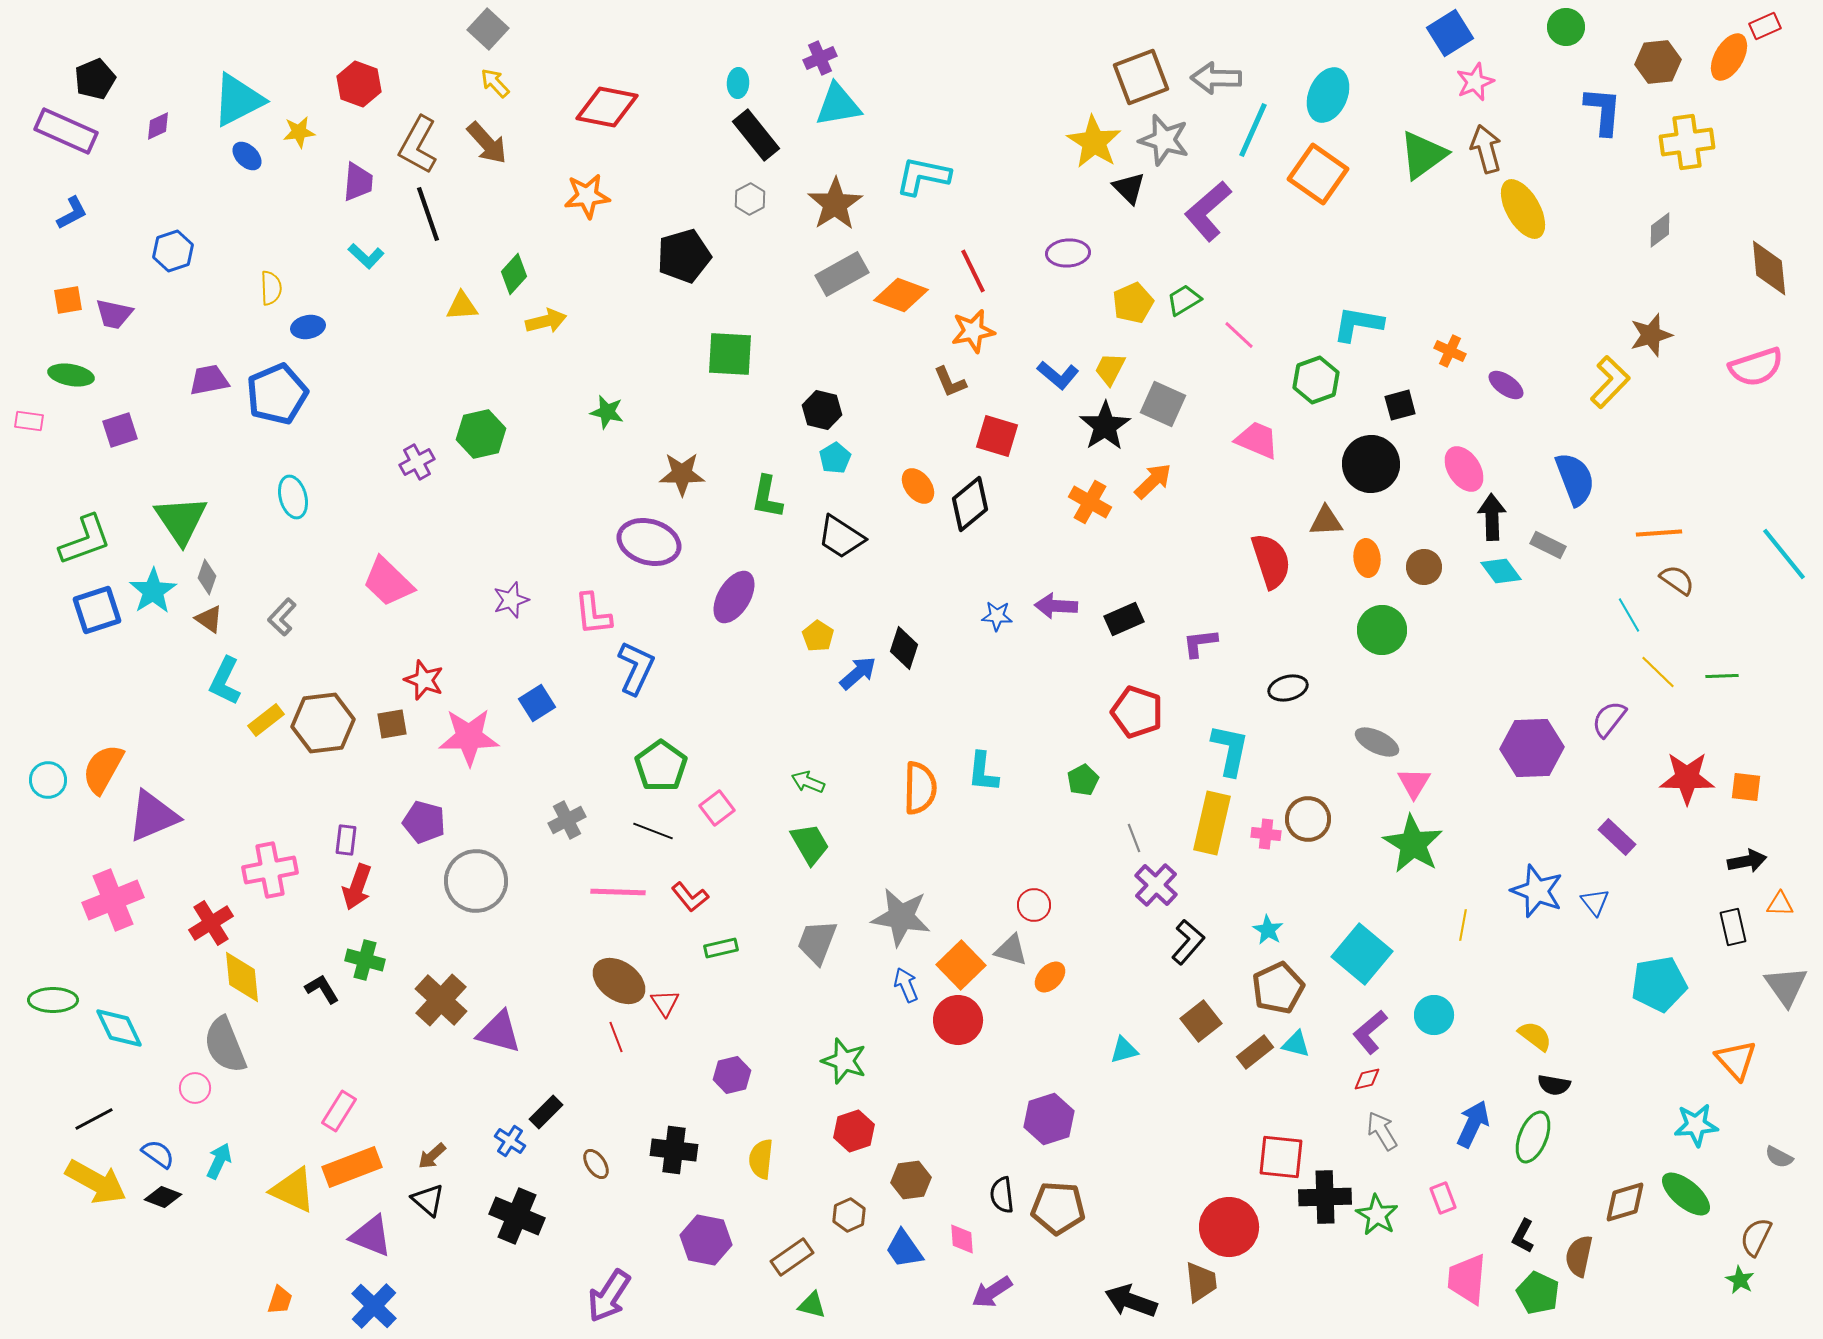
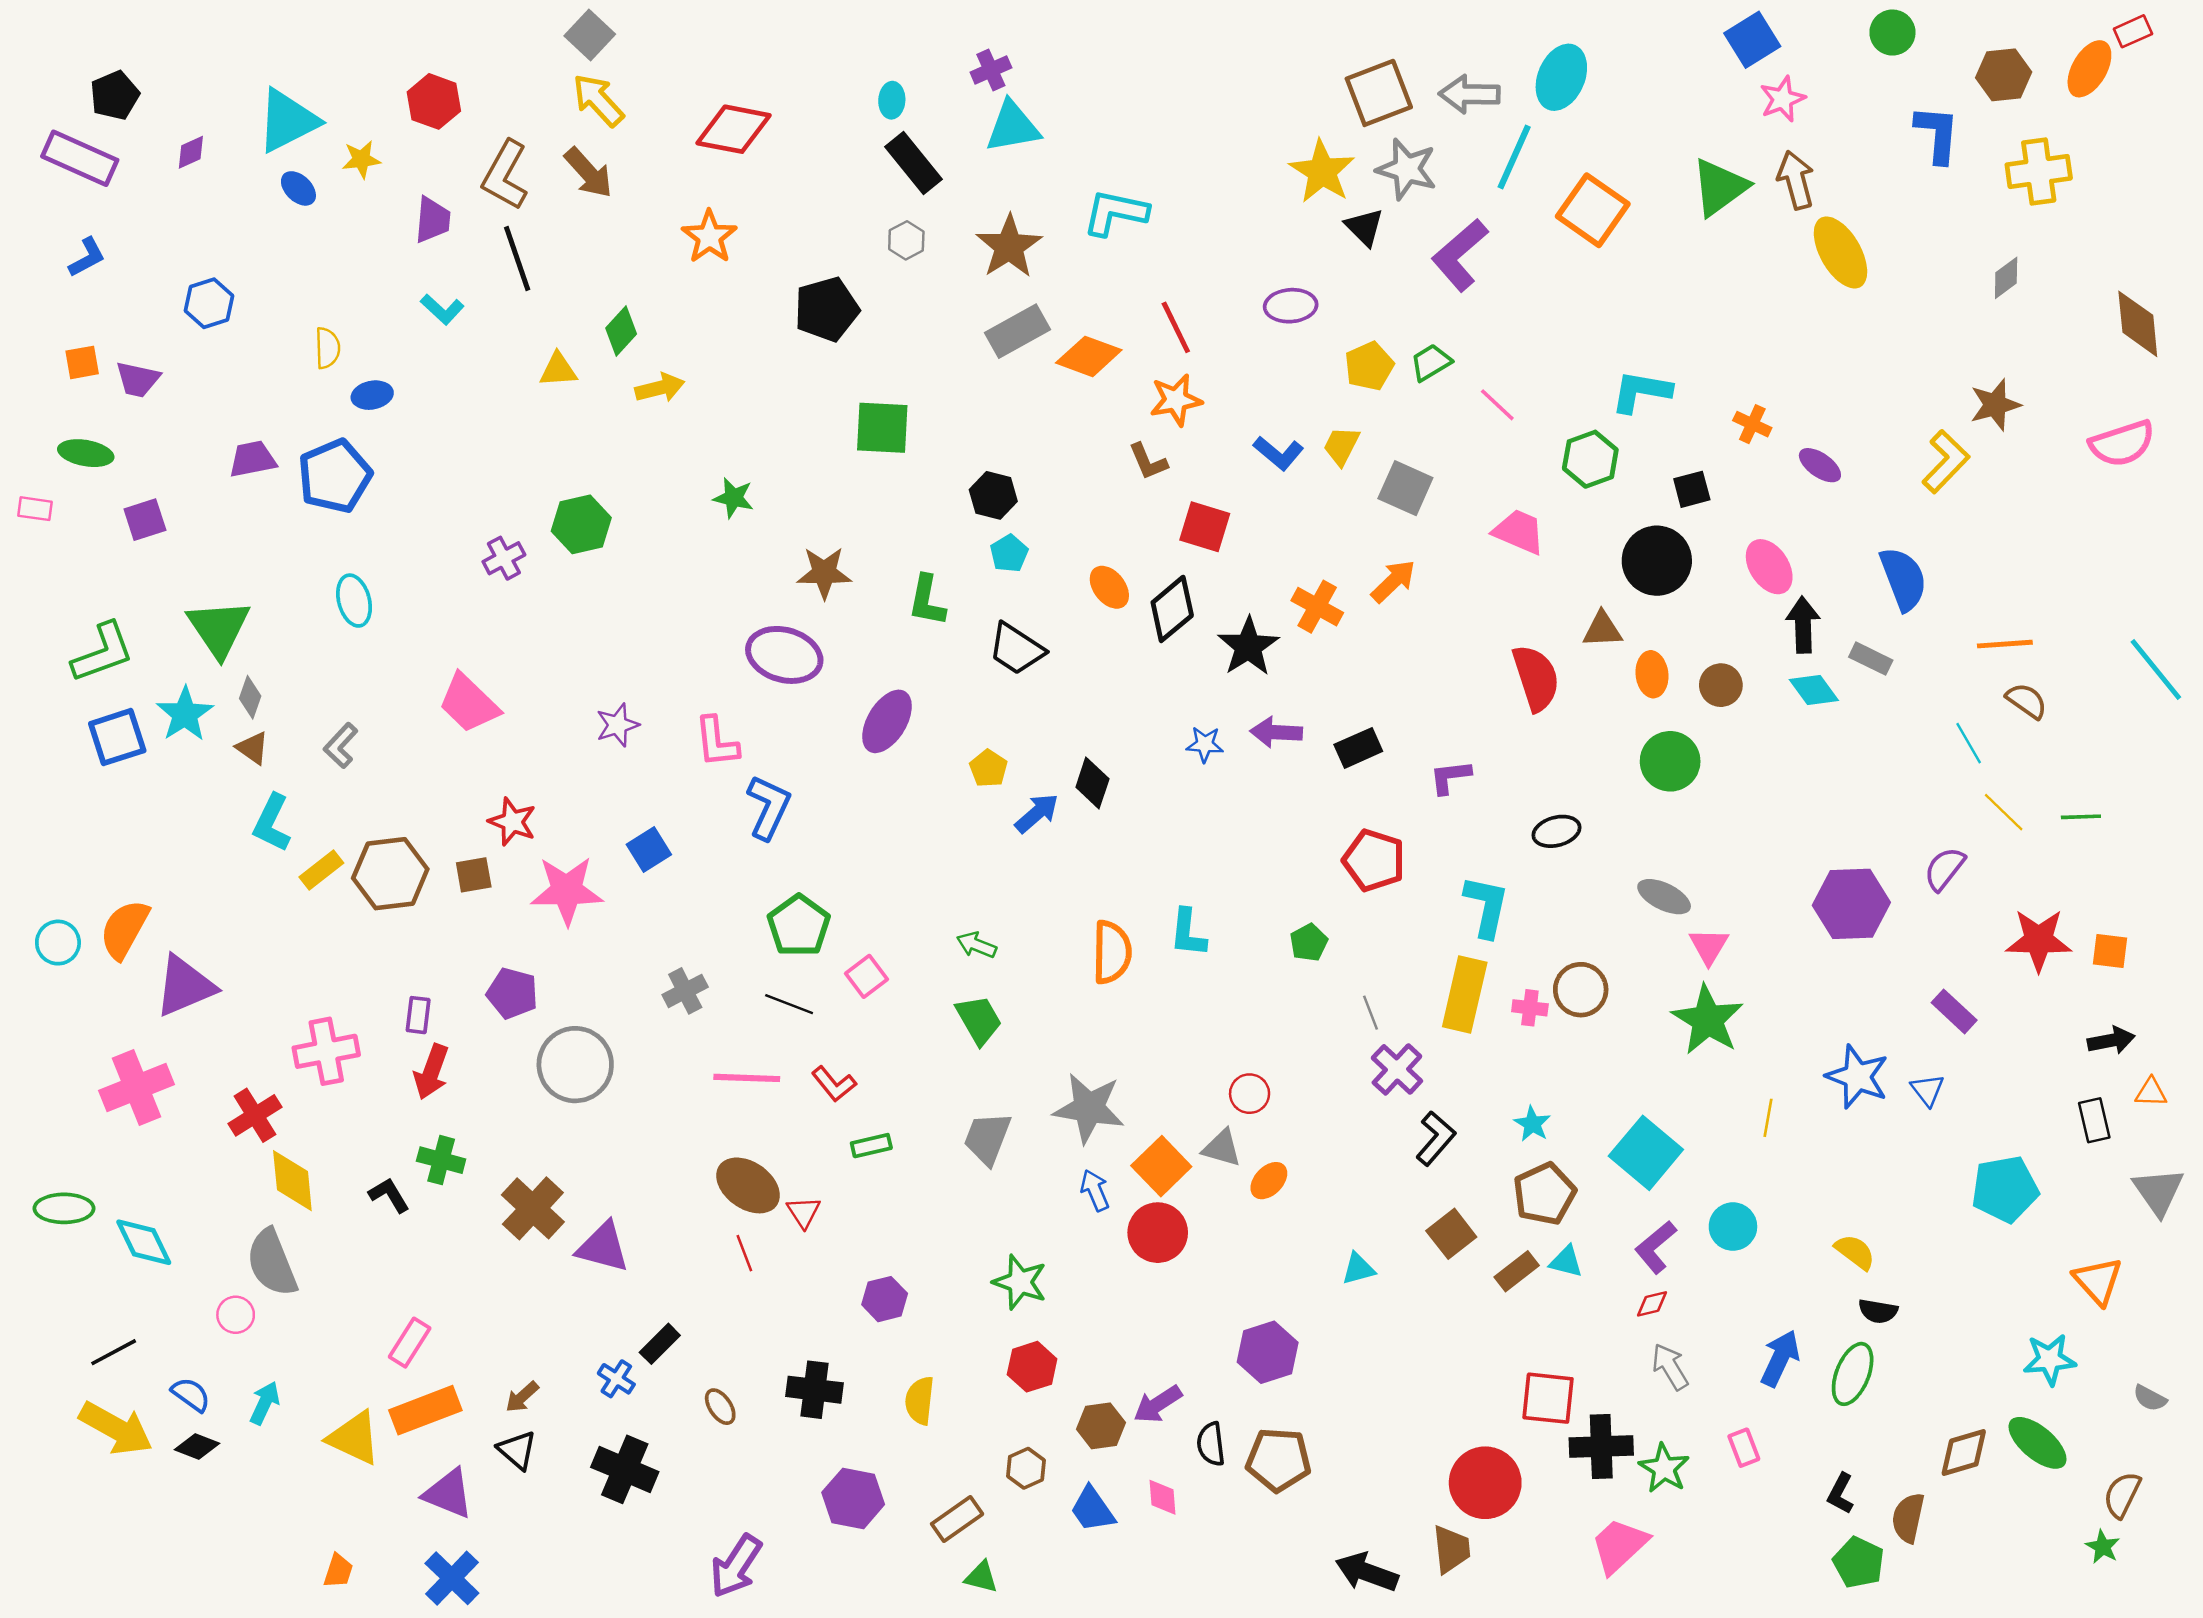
yellow arrow: (495, 83) -> (598, 100), size x1.5
cyan ellipse: (1328, 95) -> (1561, 77), moved
orange star: (587, 196) -> (709, 237), turned -30
black star: (1105, 426) -> (1248, 646), moved
pink trapezoid: (1467, 1279) -> (1619, 1546), moved, turned 42
purple arrow: (992, 1292) -> (1158, 1404), moved

